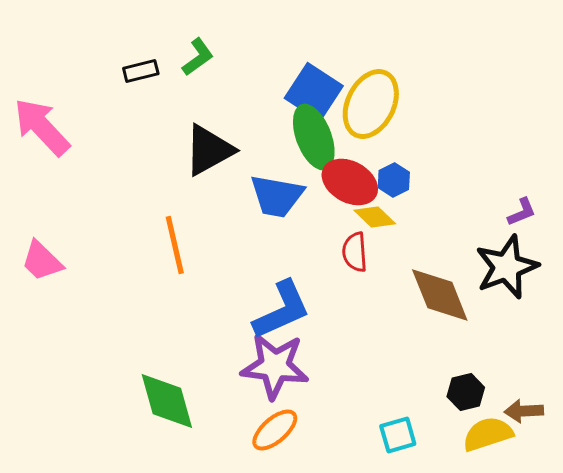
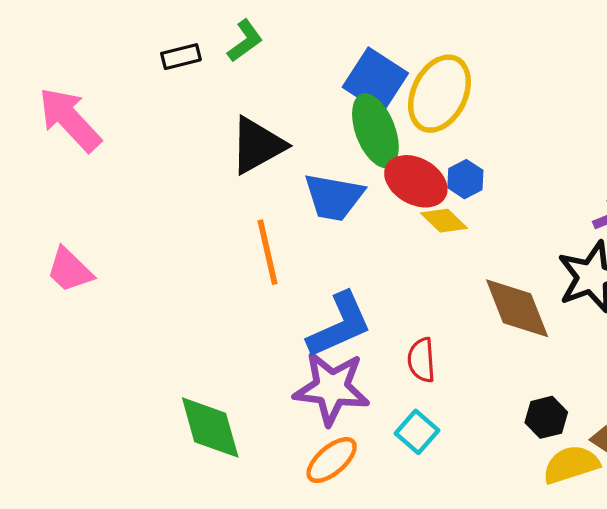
orange line: (175, 245) -> (268, 252), moved
red semicircle: (355, 252) -> (421, 360), moved
cyan square: (398, 435) -> (417, 432), moved, turned -33

